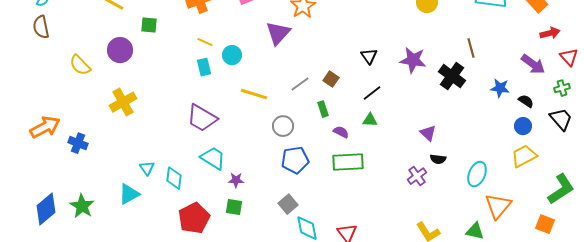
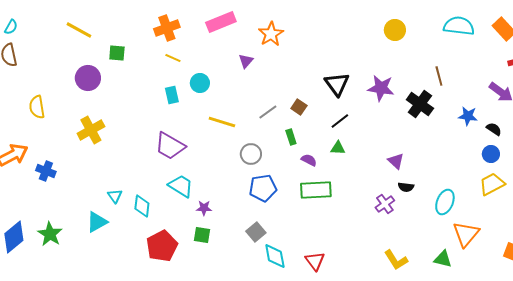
purple triangle: (278, 33) -> (246, 61), size x0.6
yellow line: (205, 42) -> (173, 58), moved
black triangle: (369, 56) -> (337, 84), size x1.5
yellow semicircle: (80, 65) -> (37, 107), moved, turned 35

